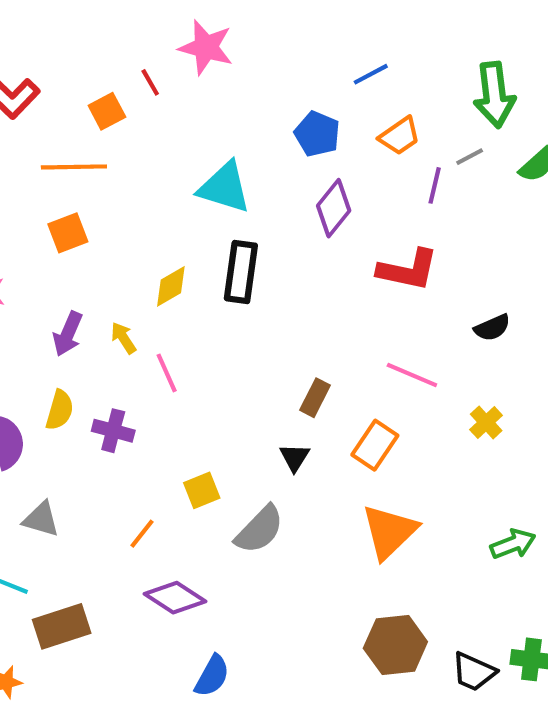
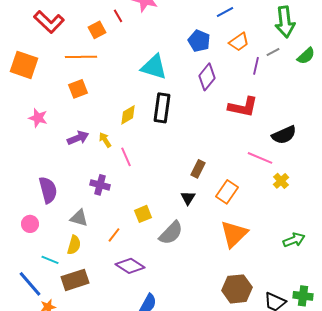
black semicircle: (492, 328) -> (284, 135), size x1.4
purple arrow: (68, 334) -> (78, 138), turned -135
pink line: (412, 375) -> (260, 158), moved
yellow semicircle: (60, 410) -> (74, 245), moved
gray triangle: (41, 519) -> (79, 218), moved

